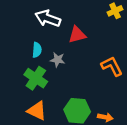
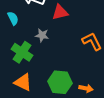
cyan semicircle: (37, 50) -> (13, 18), moved, turned -32

